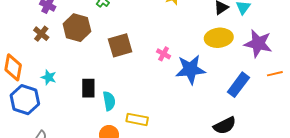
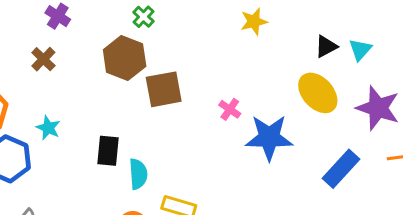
brown hexagon: (77, 28) -> (125, 58), moved
yellow ellipse: (219, 38) -> (318, 93), turned 48

